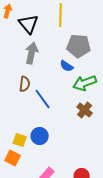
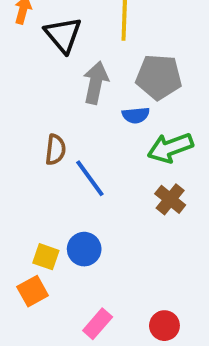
gray arrow: (32, 53) -> (96, 83), moved
blue semicircle: (67, 66) -> (136, 115), turned -40
orange square: (13, 158) -> (33, 291), turned 35

